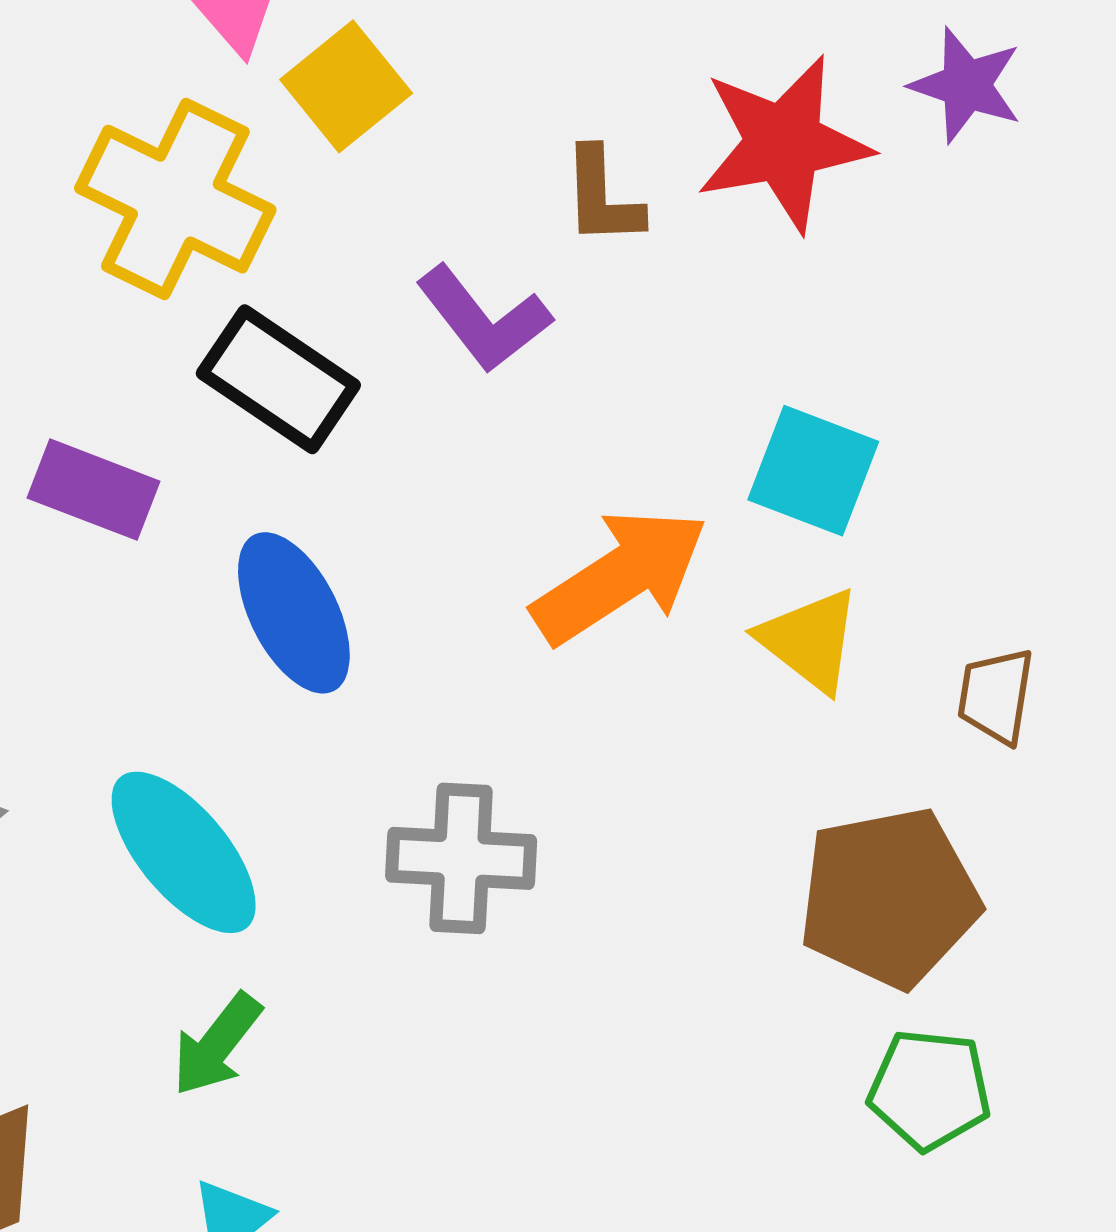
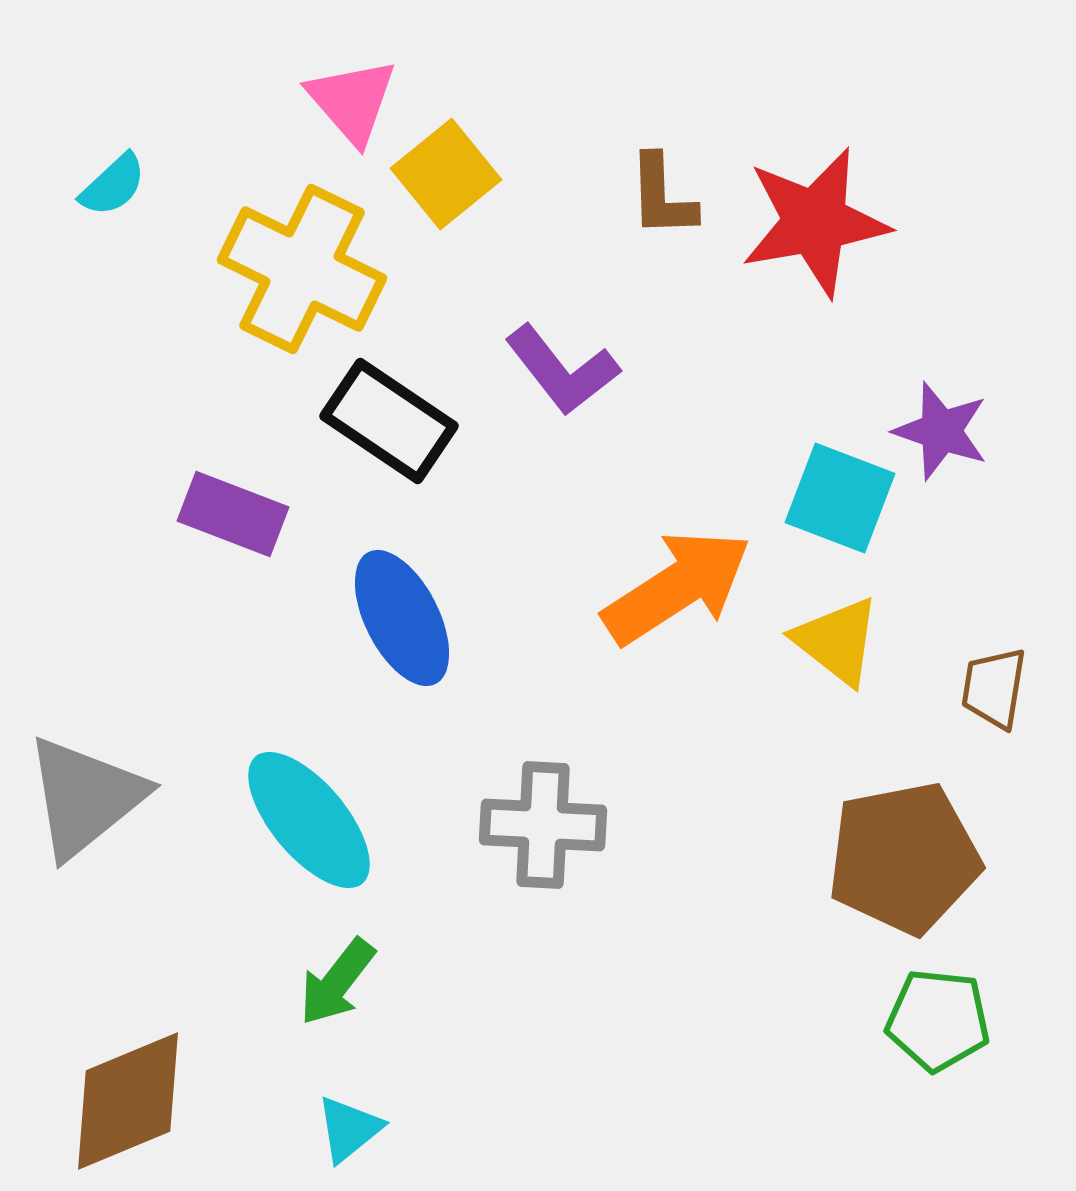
purple star: (966, 85) -> (941, 431), moved
brown L-shape: (602, 197) -> (662, 196), moved

